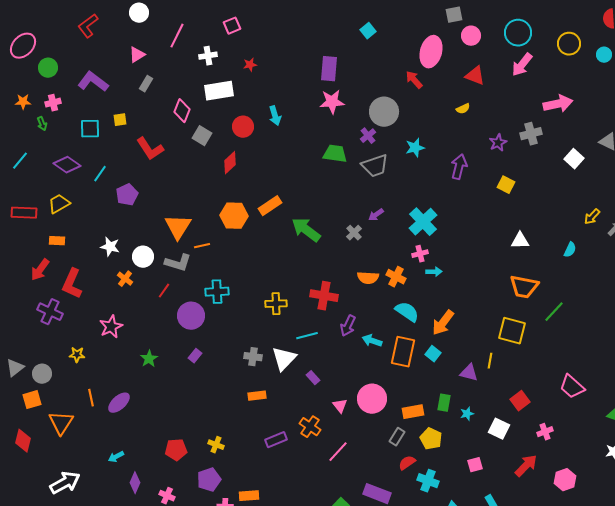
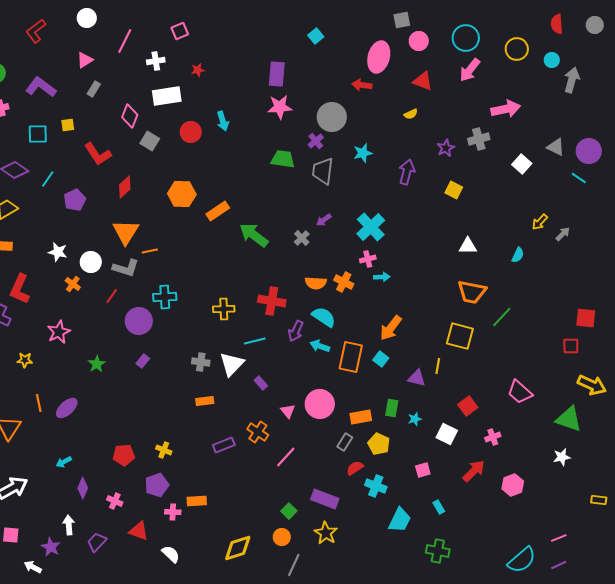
red arrow: (414, 80) -> (362, 85), turned -42
red diamond: (230, 163) -> (125, 187), moved
gray trapezoid: (375, 166) -> (323, 171), turned 116
orange hexagon: (234, 216) -> (182, 194), moved
cyan semicircle: (407, 312) -> (324, 317), moved

